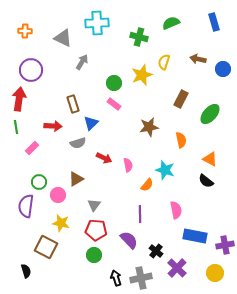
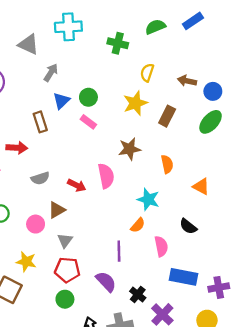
blue rectangle: (214, 22) -> (193, 21), moved, turned 72
brown arrow: (198, 59) -> (187, 81), moved
blue circle: (223, 69) -> (213, 91), moved
yellow star: (142, 75) -> (135, 103), moved
green ellipse: (210, 114) -> (211, 122), moved
blue triangle: (91, 123) -> (61, 101), moved
gray semicircle: (78, 143) -> (40, 178), moved
pink semicircle: (128, 165) -> (106, 176), moved, size x1.5
brown triangle: (76, 179) -> (57, 210), moved
black semicircle: (206, 181) -> (188, 226), moved
orange semicircle: (147, 185) -> (138, 225), moved
pink circle: (58, 195) -> (36, 224), moved

